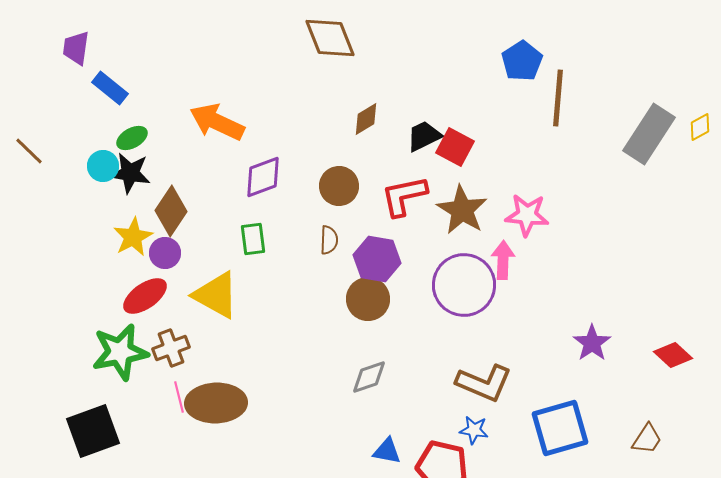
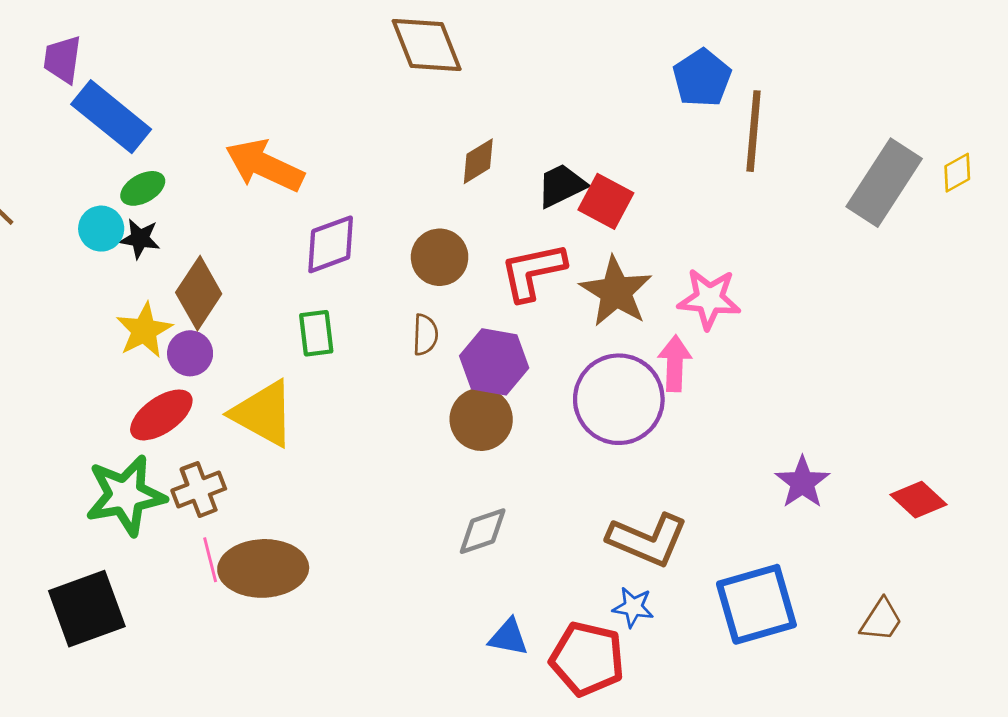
blue rectangle: (110, 88) -> (111, 117), size x1.5
black star: (130, 173) -> (140, 239), size x0.7

